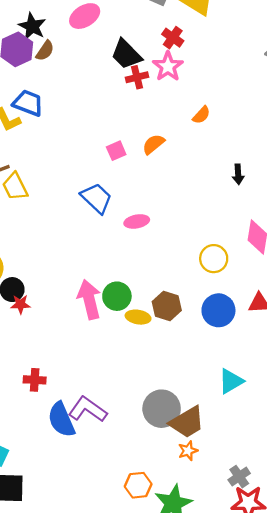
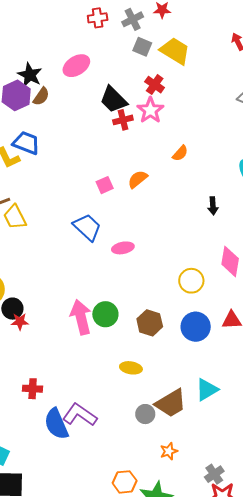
yellow ellipse: (138, 317) -> (131, 368), moved
gray circle: (162, 409) -> (145, 414), size x0.6
brown trapezoid: (187, 422) -> (171, 403), moved

